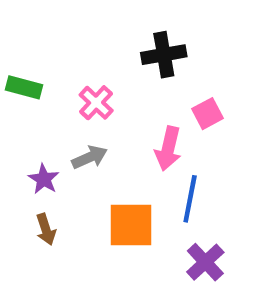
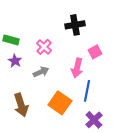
purple star: (44, 179) -> (15, 61), moved
orange square: (131, 225) -> (60, 103), turned 35
brown arrow: (46, 229) -> (21, 105), size x1.6

